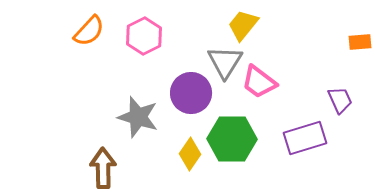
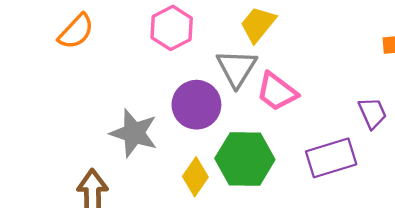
pink hexagon: (144, 36) -> (172, 28), moved

